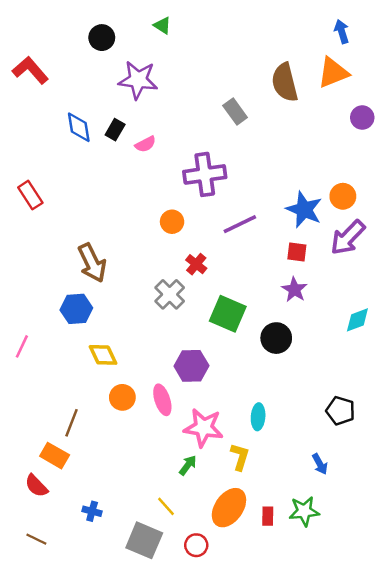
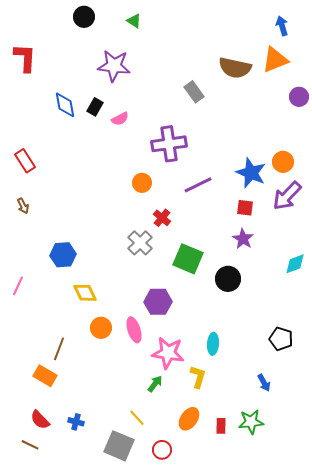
black circle: (102, 38) -> (84, 17), moved
red L-shape: (30, 70) -> (25, 58), turned 44
brown semicircle: (285, 82) -> (235, 68), turned -64
brown arrow: (92, 263) -> (23, 206), moved, size x0.5
red semicircle: (36, 486) -> (40, 420), moved
orange ellipse: (229, 508) -> (189, 419), size x0.7

